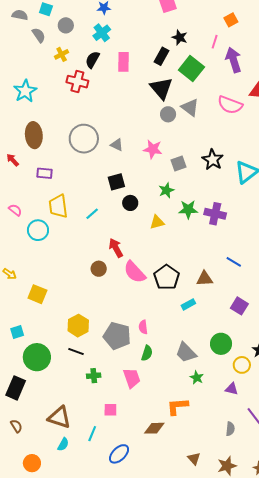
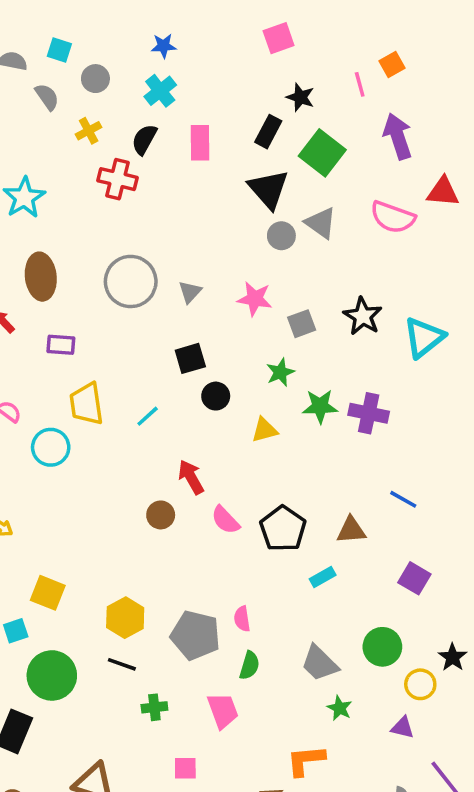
pink line: (215, 42) -> (360, 84), moved, turned -32
gray triangle: (117, 145) -> (190, 292), turned 48
pink semicircle: (135, 272) -> (225, 520), size x0.7
yellow square: (37, 294) -> (48, 593), moved

